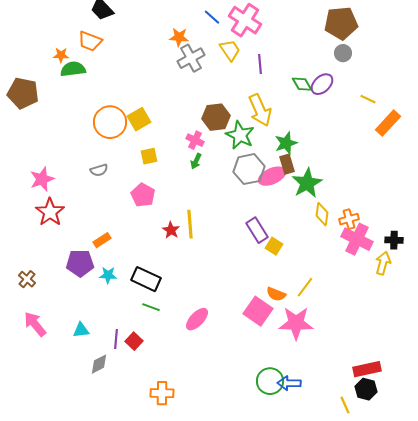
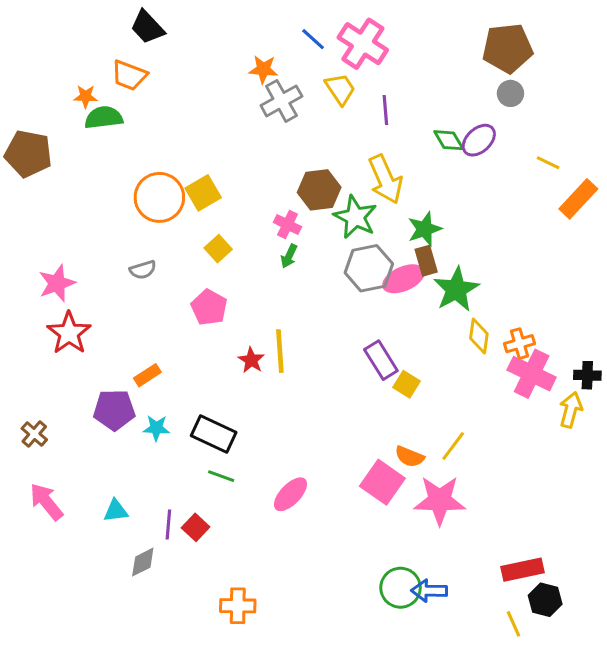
yellow square: (149, 156) -> (218, 249), turned -30
red rectangle: (367, 369) -> (523, 570), moved

